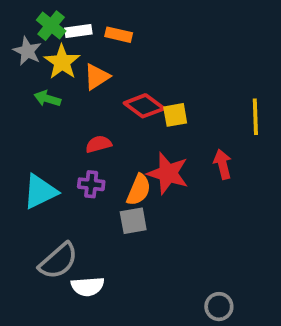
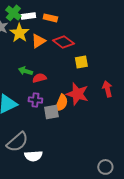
green arrow: (47, 99) -> (25, 71), moved
red diamond: (144, 106) -> (63, 42), moved
gray square: (133, 221) -> (51, 112), moved

